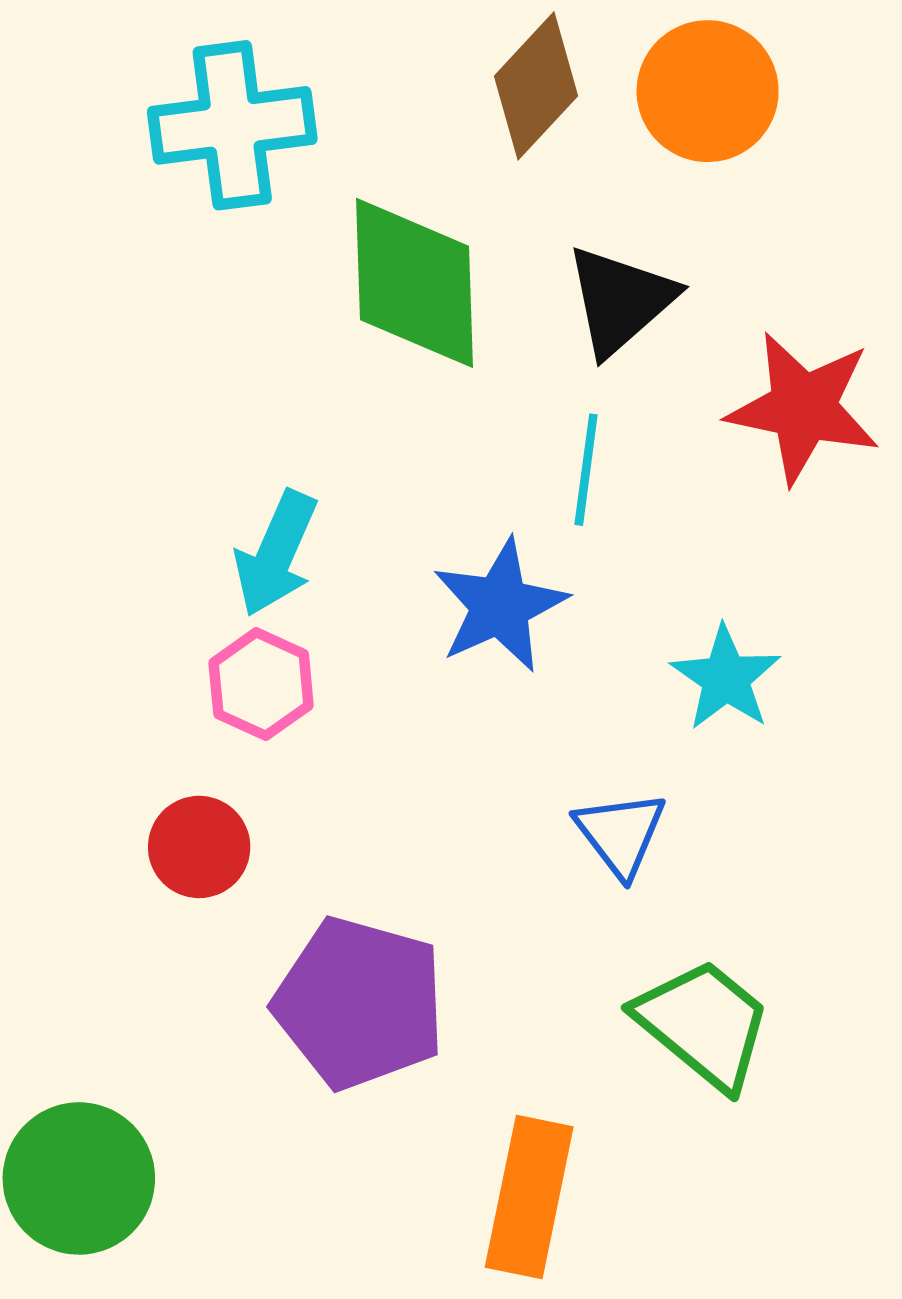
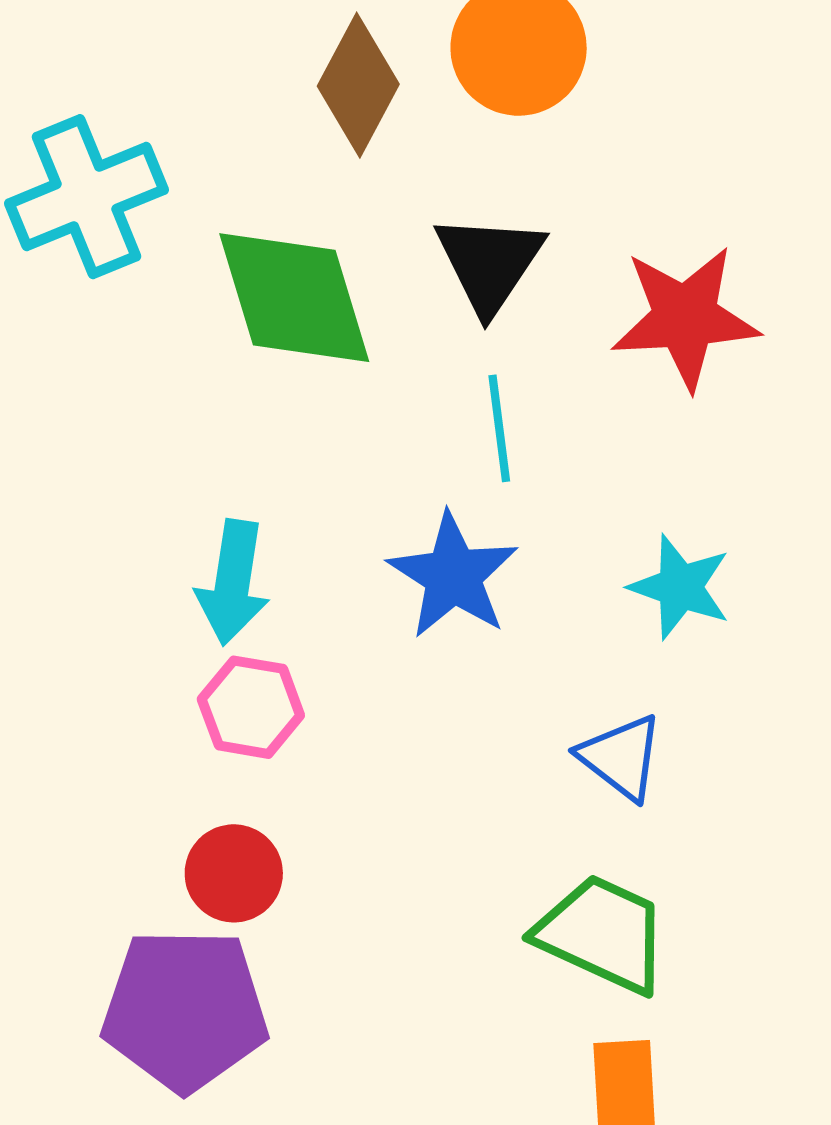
purple pentagon: (360, 1003) -> (185, 1010), moved
green trapezoid: (704, 1024) -> (602, 934), moved

